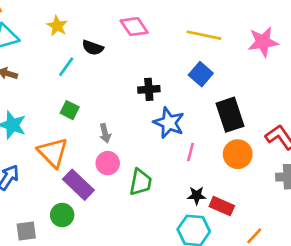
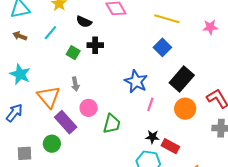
pink star: (263, 42) -> (210, 27), size x0.7
cyan line: (66, 67) -> (50, 33), moved
black cross: (149, 89) -> (95, 45), moved
green square: (70, 110) -> (73, 53), moved
black rectangle: (230, 115) -> (182, 79), turned 55
gray arrow: (105, 133) -> (75, 84), moved

